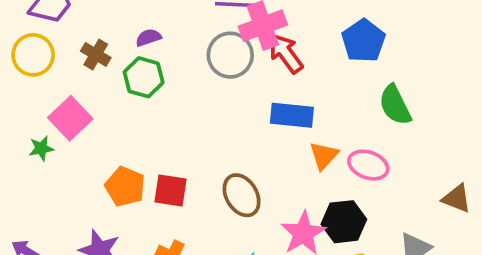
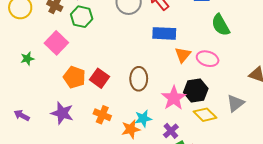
pink square: (70, 118) -> (56, 43), moved
red square: (170, 191) -> (100, 78), turned 30
brown ellipse: (242, 195) -> (139, 79), turned 35

